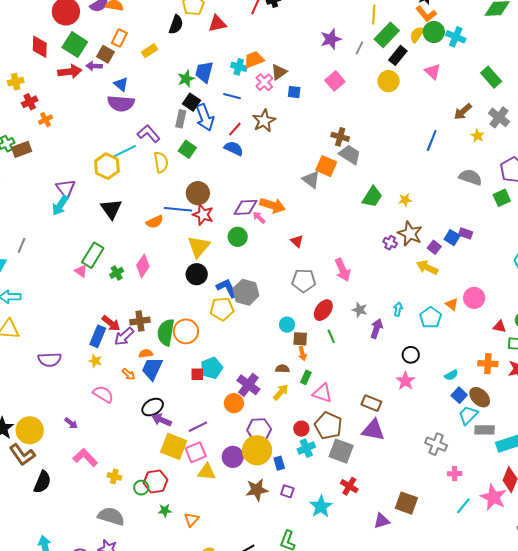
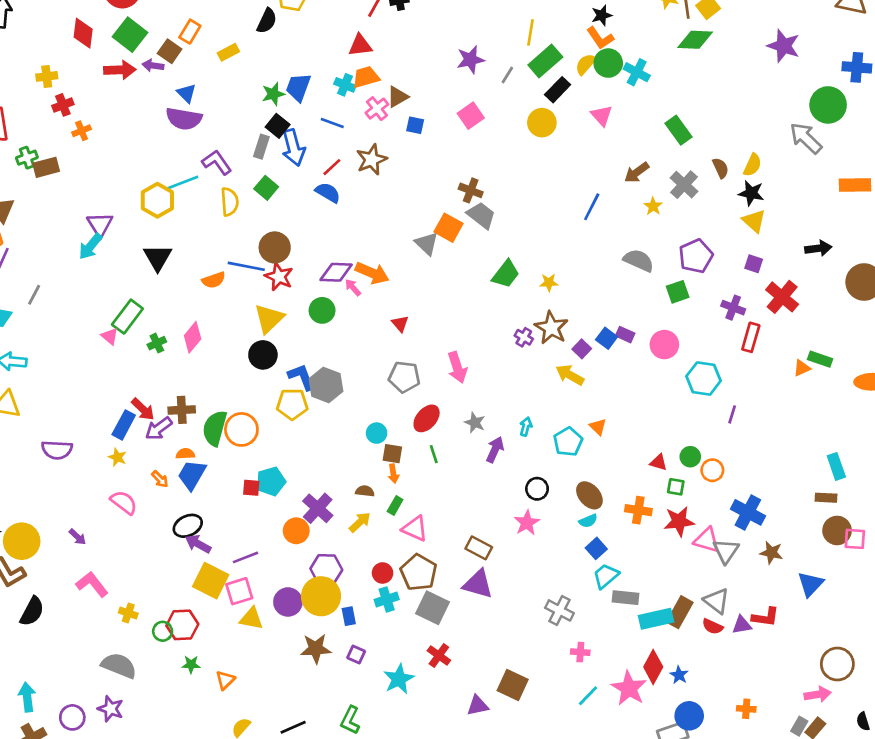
red triangle: (217, 24) -> (360, 45), moved
pink circle: (474, 298) -> (664, 345), moved
brown ellipse: (480, 397) -> (589, 495), moved

